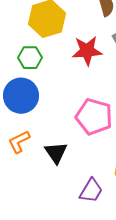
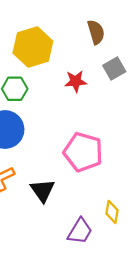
red star: (87, 51) -> (76, 81), size x0.7

